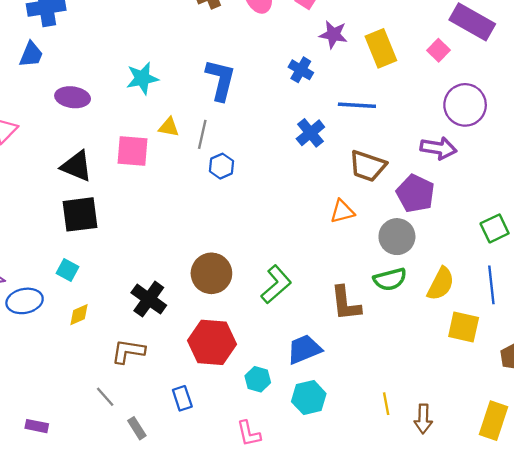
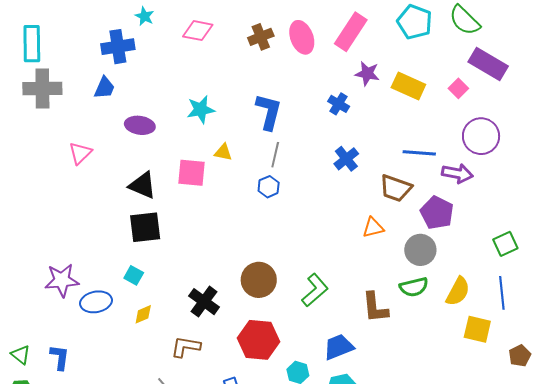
yellow rectangle: (381, 48) -> (408, 86), turned -44
blue line: (357, 105) -> (419, 153), moved
gray line: (202, 134) -> (275, 155), moved

